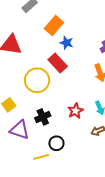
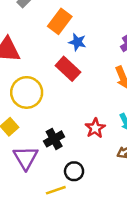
yellow circle: (37, 80) -> (27, 92), moved
purple triangle: (20, 130) -> (26, 158), turned 45

